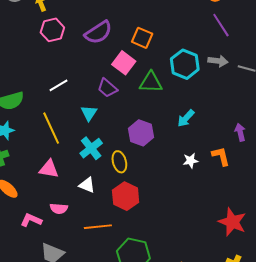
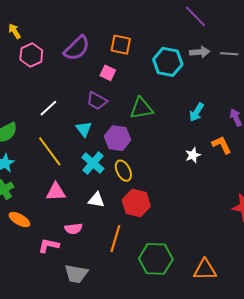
pink square: (124, 63) -> (108, 73), size x0.7
green triangle: (151, 82) -> (141, 108), moved
cyan arrow: (186, 118) -> (197, 112), moved
purple hexagon: (141, 133) -> (118, 138), moved
orange line: (98, 227) -> (115, 239), turned -56

